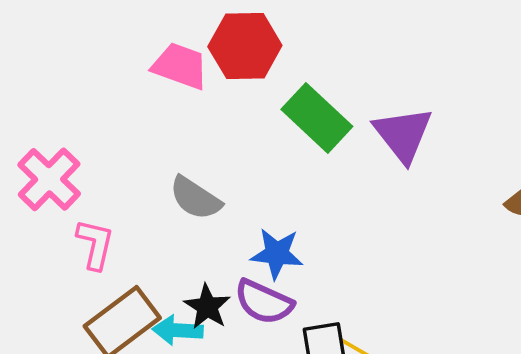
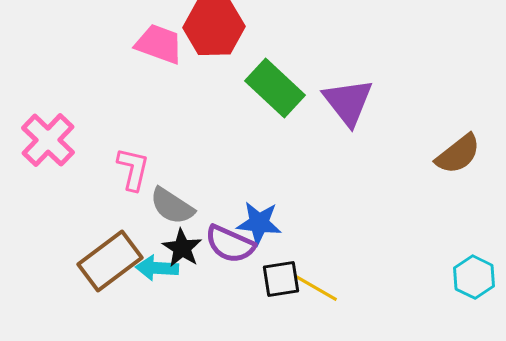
gray semicircle: (195, 198) -> (172, 206), moved
pink L-shape: (95, 244) -> (133, 169), moved
blue star: (277, 254) -> (259, 223), moved

